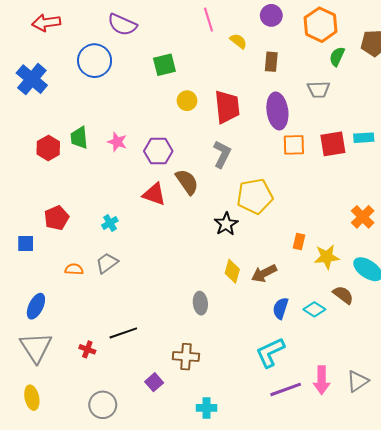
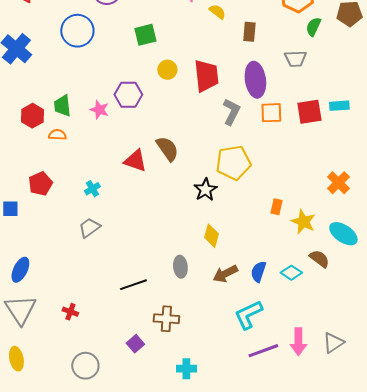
purple hexagon: (158, 151) -> (128, 95), moved
gray L-shape: (222, 154) -> (231, 112), moved
yellow star: (327, 257) -> (303, 222), turned 30
orange semicircle: (74, 269) -> (57, 135), moved
brown arrow: (264, 273) -> (225, 274), moved
black line: (123, 333) -> (133, 285), moved

